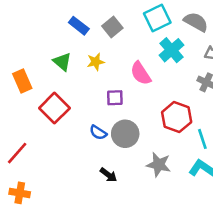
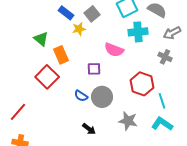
cyan cross: (171, 50) -> (138, 32), turned 36
green triangle: (62, 62) -> (41, 39), moved
yellow star: (96, 62) -> (79, 29), moved
pink semicircle: (141, 73) -> (114, 50), turned -36
orange rectangle: (22, 81) -> (61, 55), moved

